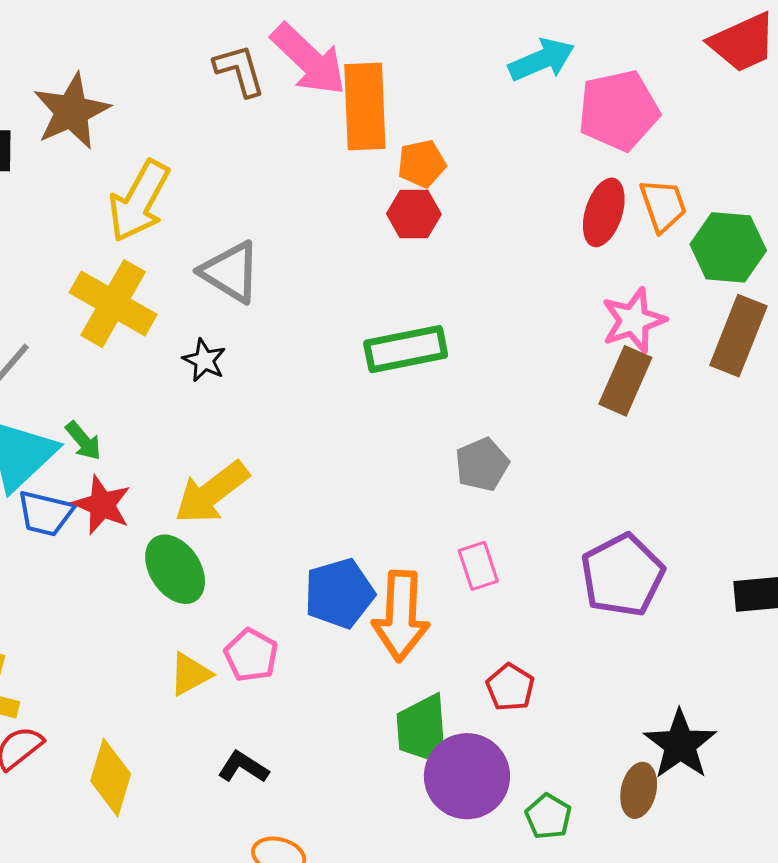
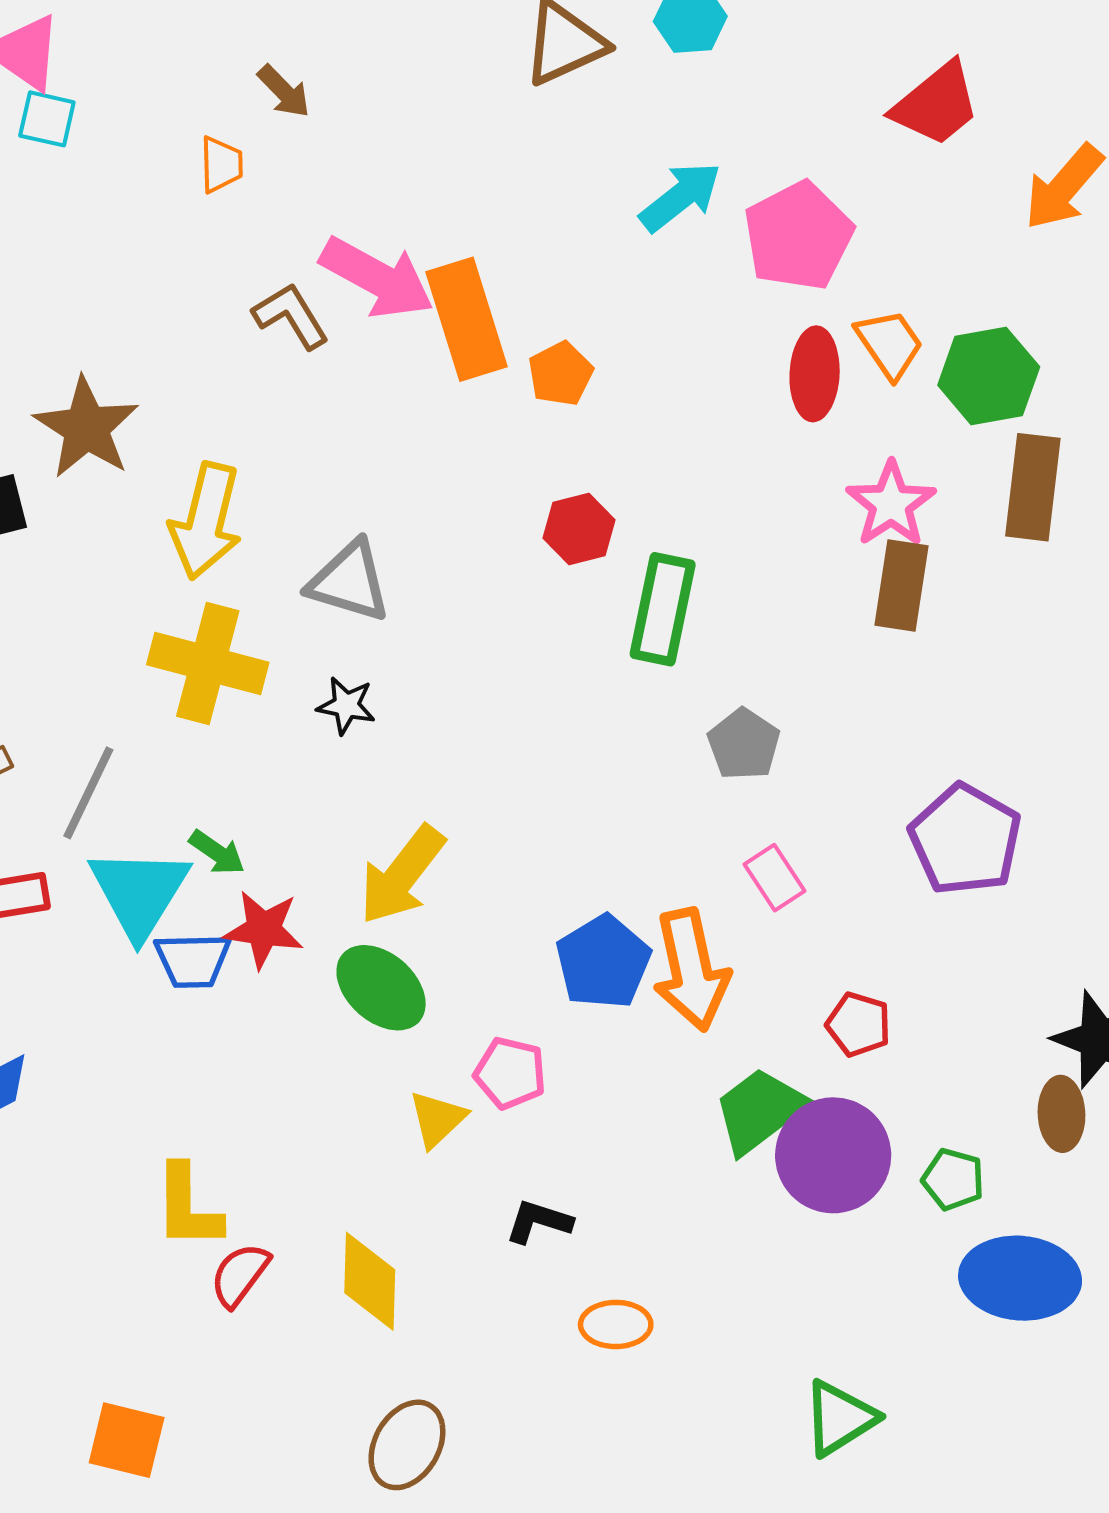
red hexagon: (414, 214) -> (579, 529), moved
green rectangle: (406, 349) -> (663, 609), moved, turned -52
green trapezoid: (423, 730) -> (759, 1110), turned 72

